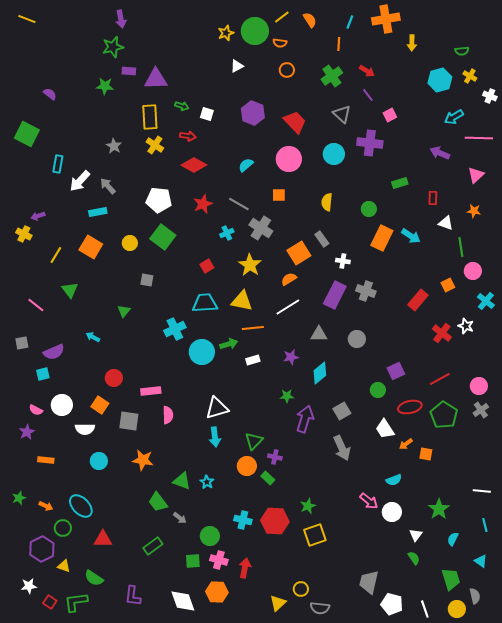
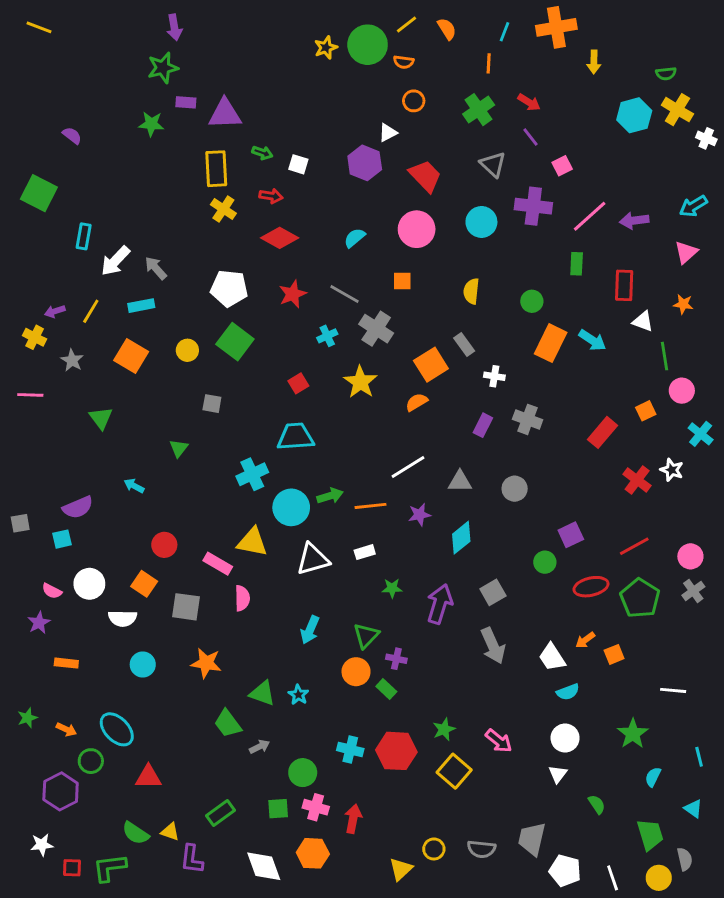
white triangle: (237, 66) -> (388, 133), moved
yellow cross: (470, 76) -> (677, 110), size x1.5
cyan arrow: (454, 117) -> (693, 206), moved
pink line: (479, 138) -> (590, 216), moved, turned -44
gray star: (114, 146) -> (72, 360), moved
purple arrow: (440, 153) -> (634, 221), turned -30
green rectangle: (400, 183) -> (577, 264), turned -70
red rectangle: (433, 198) -> (624, 285), size x1.5
yellow line: (56, 255) -> (91, 311), moved
purple rectangle: (335, 295) -> (483, 425), size x0.6
yellow triangle: (242, 301) -> (252, 542), moved
pink line: (36, 305) -> (30, 395), moved, turned -36
white line: (288, 307) -> (408, 467), moved
orange line: (253, 328) -> (370, 506), moved
gray square: (22, 343) -> (20, 523), moved
white rectangle: (253, 360) -> (365, 552), moved
pink rectangle: (151, 391) -> (218, 564), turned 36
green star: (287, 396) -> (392, 588), moved
white triangle: (217, 408) -> (313, 559), moved
white trapezoid: (385, 429) -> (552, 657), moved
cyan arrow: (215, 437) -> (310, 630), turned 30
orange square: (426, 454) -> (614, 654), turned -32
white line: (482, 491) -> (673, 690), moved
pink arrow: (369, 501) -> (499, 741), moved
gray arrow: (180, 518) -> (259, 747), turned -64
yellow square: (315, 535) -> (454, 771), turned -30
white triangle: (416, 535) -> (558, 774), moved
green rectangle: (153, 546) -> (221, 813), moved
yellow triangle: (64, 566) -> (170, 832), moved
red square: (50, 602) -> (72, 868), turned -32
gray semicircle: (320, 608) -> (481, 849), moved

